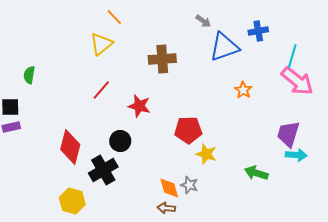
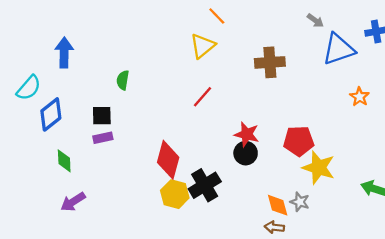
red star: (139, 106) -> (247, 134), moved
black circle: (120, 141) -> (246, 153), moved
yellow star: (206, 154) -> (319, 168), size x1.4
yellow hexagon: (72, 201) -> (175, 194), moved

